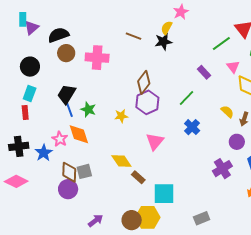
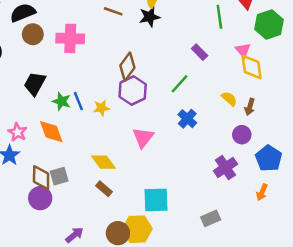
green line: (221, 44) -> (219, 17), turned -60
pink triangle: (233, 67) -> (243, 50), moved
blue line: (69, 109) -> (78, 101), moved
pink star: (60, 139) -> (17, 132), moved
brown rectangle: (138, 177) -> (104, 189), moved
gray rectangle: (202, 218) -> (211, 218), moved

